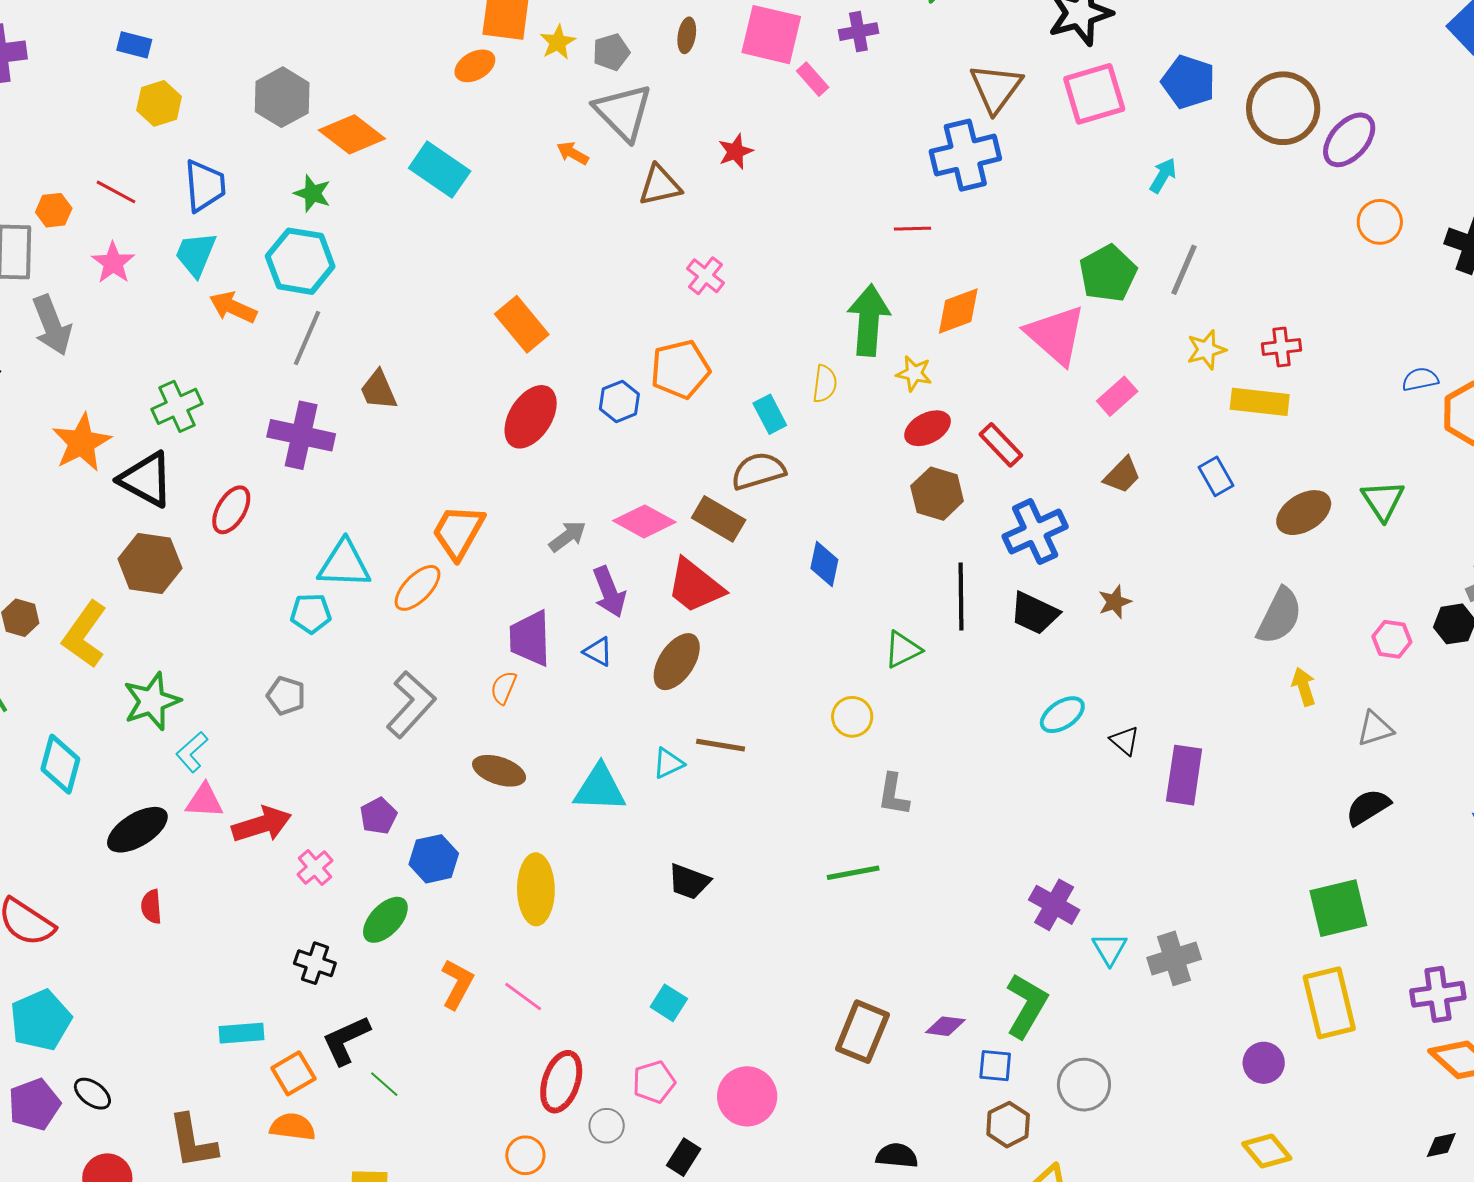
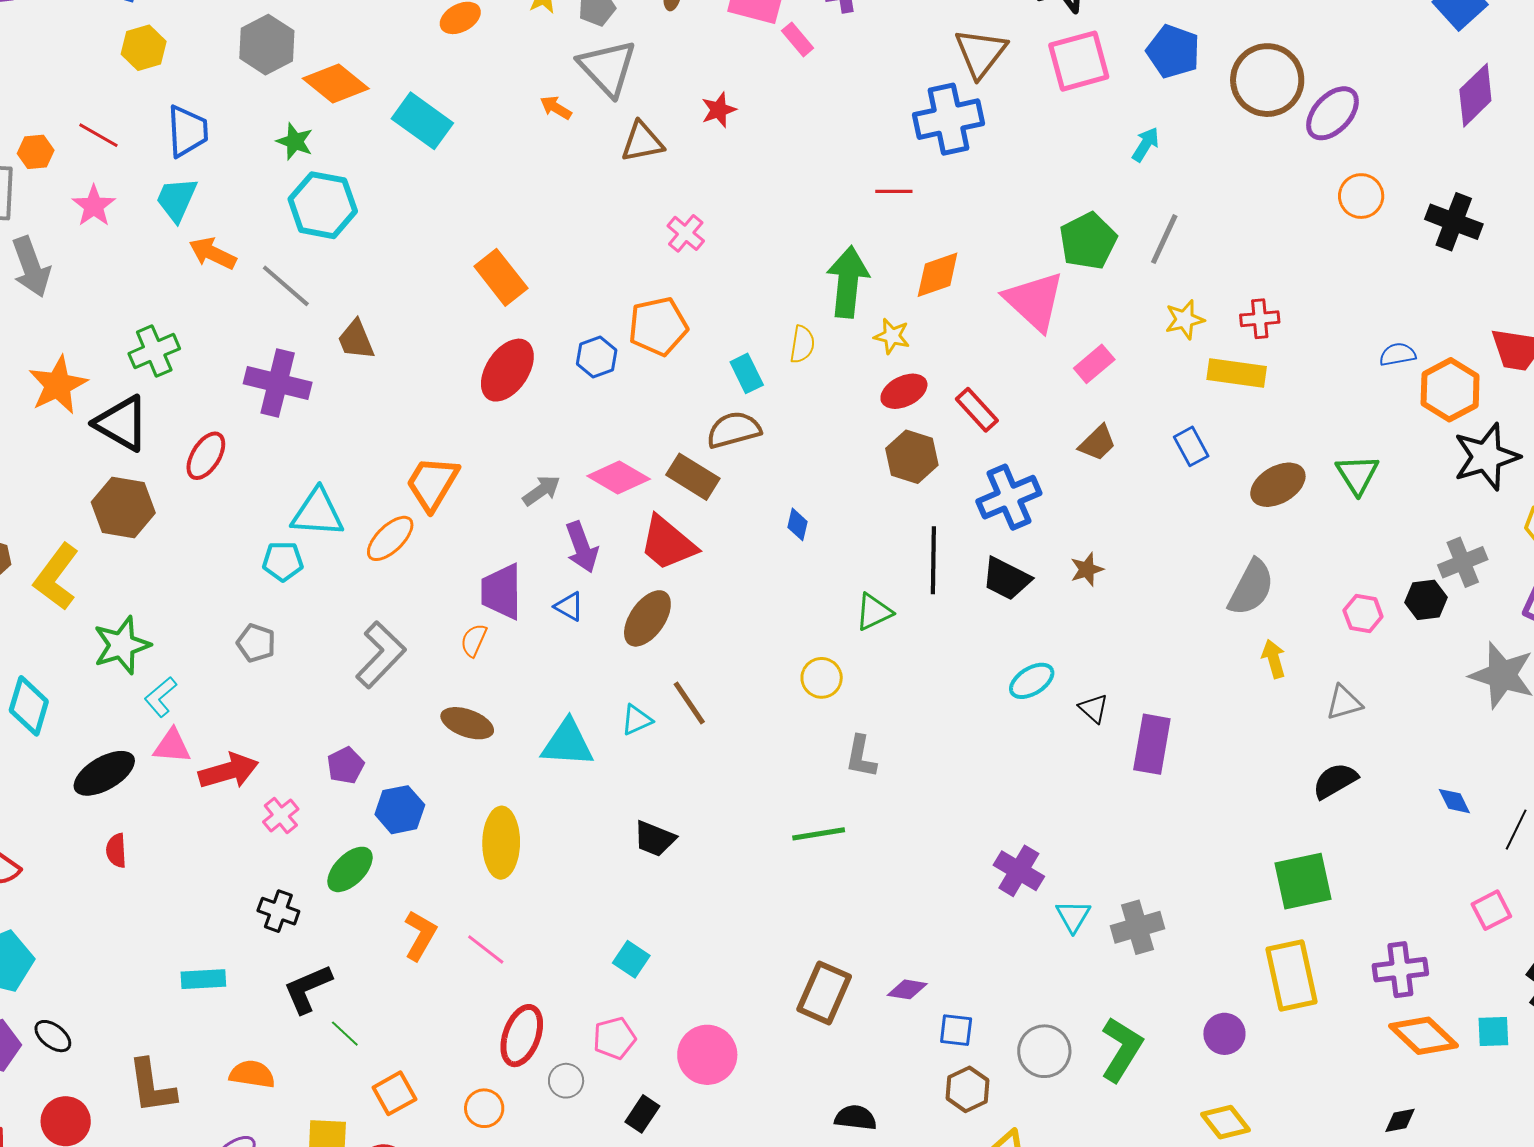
cyan hexagon: (300, 261) -> (323, 205), moved
gray line: (307, 338) -> (286, 286), turned -74
blue diamond: (824, 564) -> (798, 524), size x0.7
brown line: (721, 745) -> (689, 703), turned 45
green L-shape: (1027, 1006) -> (1121, 1049), moved
orange square: (293, 1073) -> (394, 1093), moved

